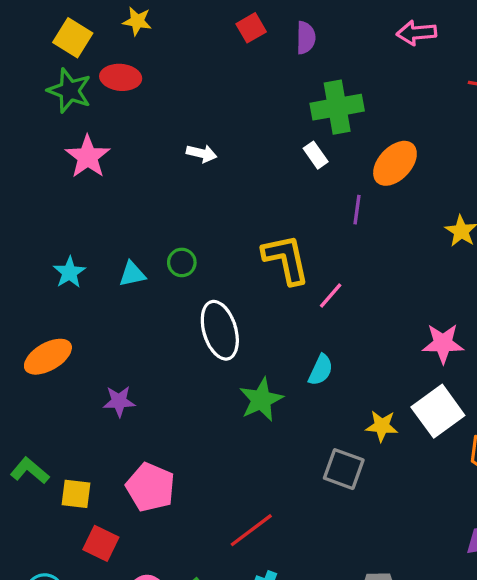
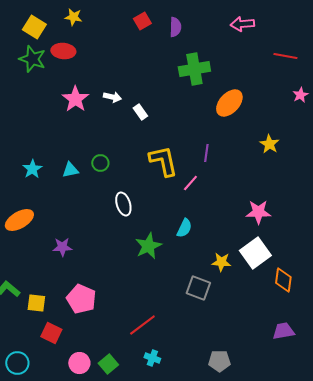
white rectangle: (316, 155) -> (140, 112), moved
pink star: (88, 157) -> (75, 99), moved
purple line: (357, 210) -> (206, 153), moved
white ellipse: (220, 330) -> (123, 204), size x0.7

